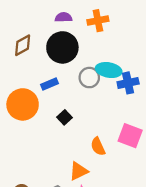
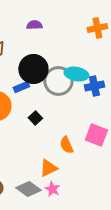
orange cross: (98, 21) -> (97, 28), moved
black circle: (62, 47) -> (33, 69), moved
gray circle: (89, 78) -> (58, 81), size x1.5

